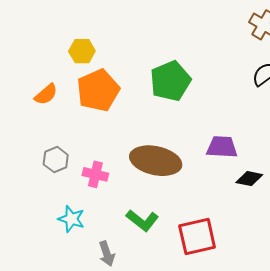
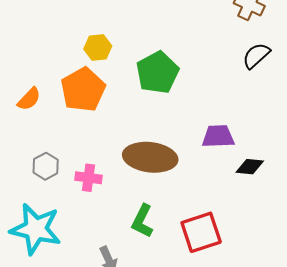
yellow hexagon: (82, 51) -> (98, 48), moved
cyan star: (71, 219) -> (36, 229), moved, size x1.8
green L-shape: (142, 220) -> (142, 221), turned 84

